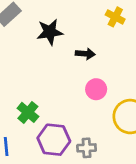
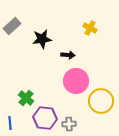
pink circle: (96, 89) -> (76, 81), size x1.6

